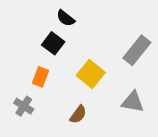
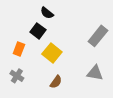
yellow square: (91, 74) -> (52, 53), moved
orange rectangle: (40, 77) -> (19, 49), moved

